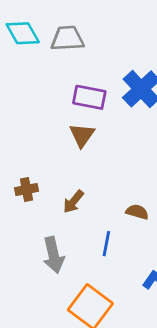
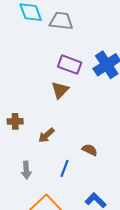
gray arrow: (53, 255) -> (26, 170), size x0.7

